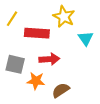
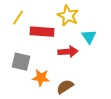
red arrow: (49, 59) -> (68, 52), moved

